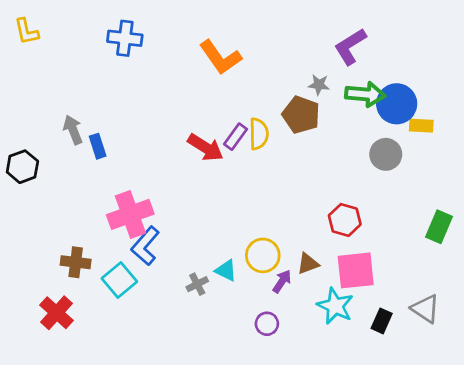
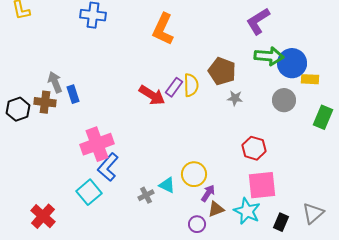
orange L-shape: (220, 57) -> (163, 29), turned 60
gray star: (319, 85) -> (235, 98), moved
green rectangle: (439, 227) -> (323, 117), moved
brown cross: (76, 262) -> (45, 102), moved
brown triangle: (308, 264) -> (216, 209), moved
gray triangle: (425, 309) -> (313, 213), turned 45

